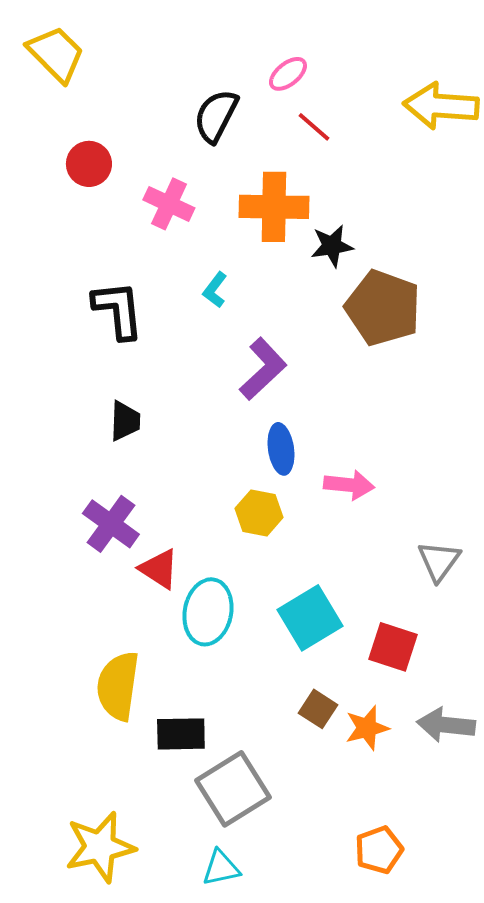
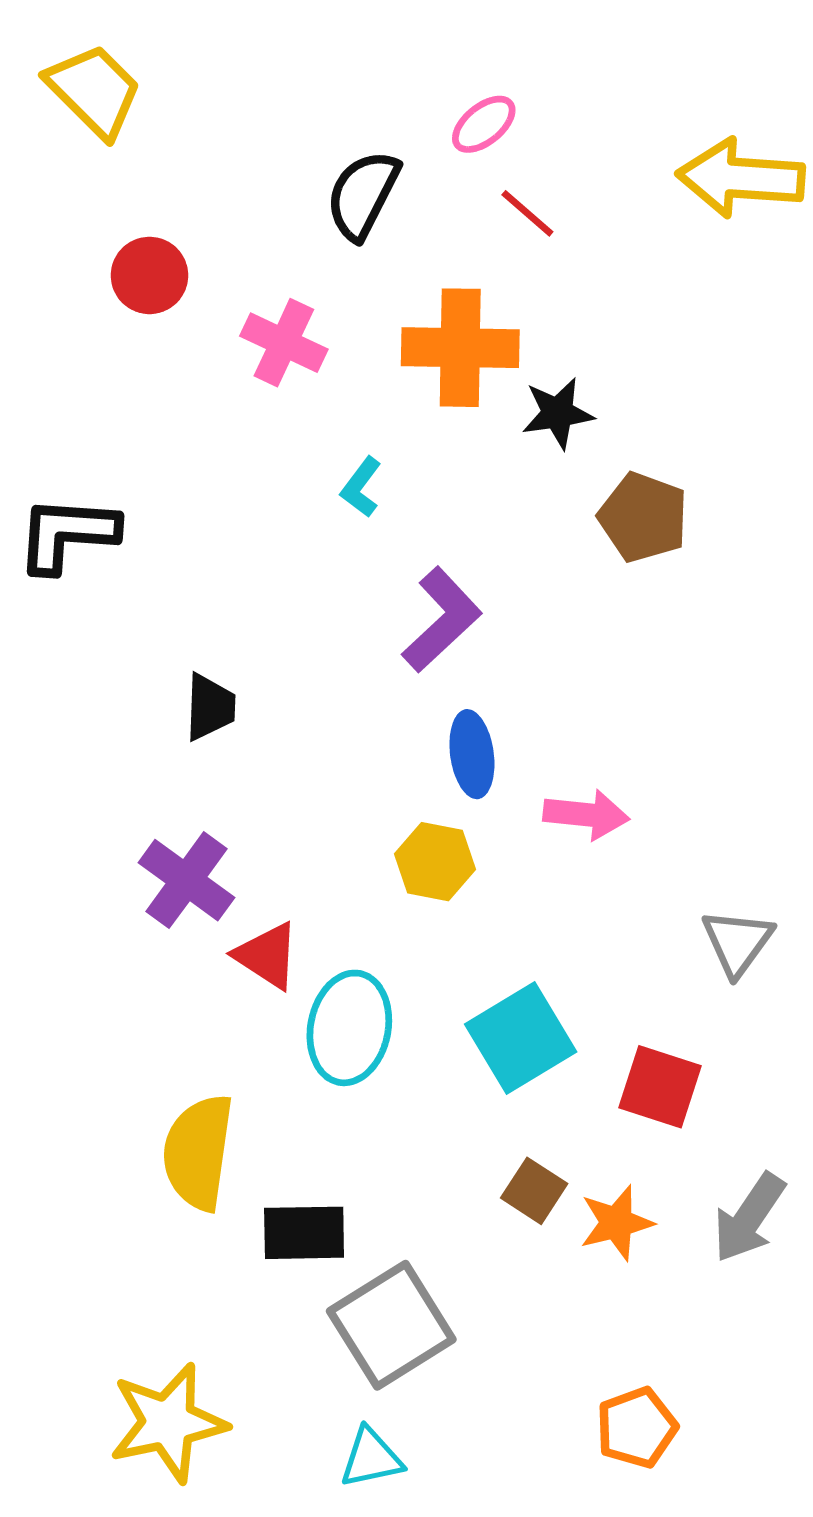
brown pentagon: (383, 308) -> (643, 517), size x0.7
black L-shape: (118, 310) -> (67, 534), moved, turned -80
gray arrow: (446, 725) -> (749, 1218), turned -62

